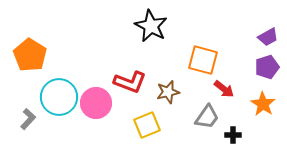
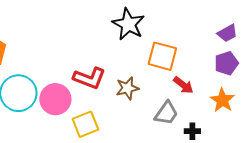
black star: (151, 26) -> (128, 24), moved
yellow square: (147, 125) -> (85, 124), moved

